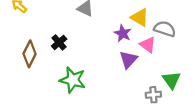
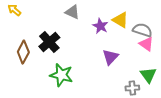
purple star: (123, 33) -> (100, 26), moved
black cross: (59, 42) -> (49, 42), size x1.5
pink triangle: (148, 45) -> (146, 44), moved

